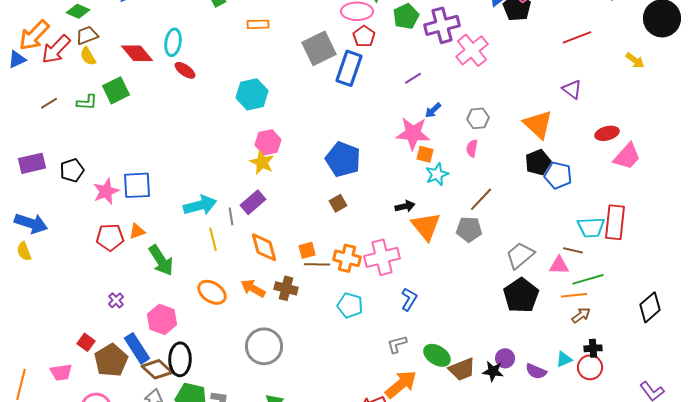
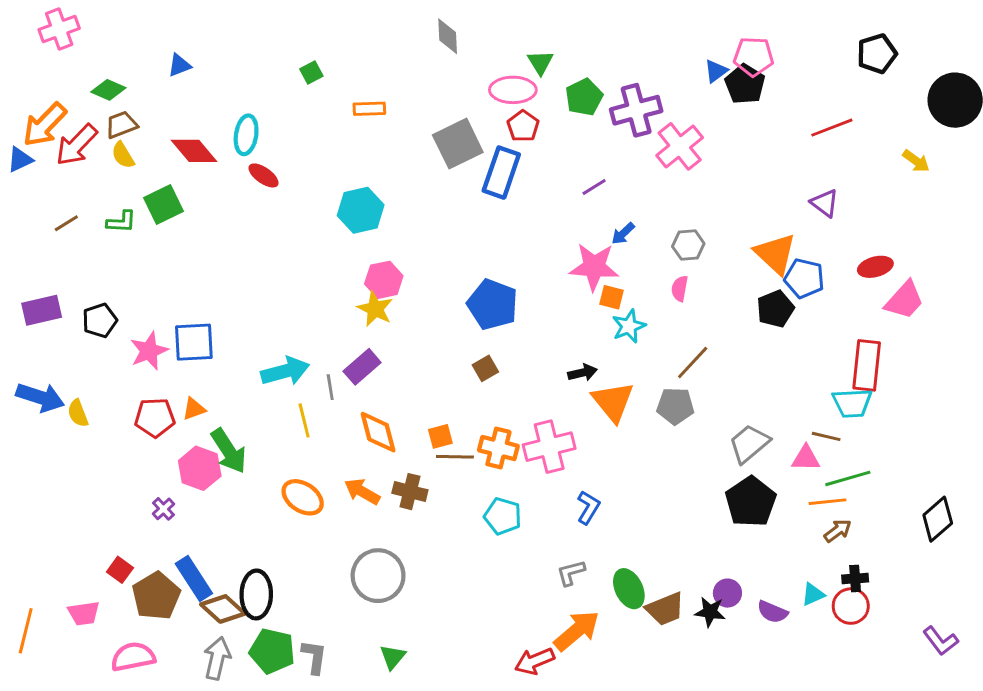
blue pentagon: (558, 175) -> (804, 278), moved
red rectangle: (615, 222) -> (867, 365), moved
yellow semicircle: (24, 251) -> (78, 413), moved
pink hexagon: (162, 319) -> (200, 468), moved
green ellipse: (437, 355) -> (629, 589), turned 32

